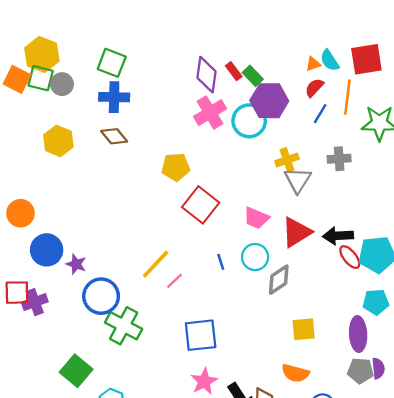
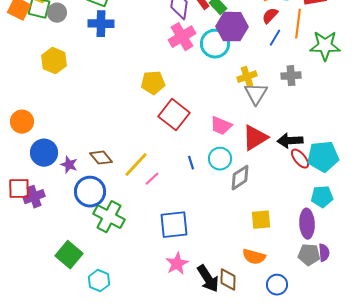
brown diamond: (114, 136) -> (101, 158), moved

